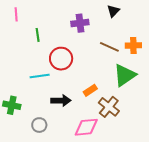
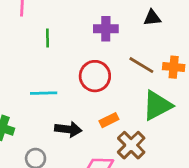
black triangle: (113, 11) -> (152, 18), turned 32
red circle: (61, 59) -> (95, 76), moved

